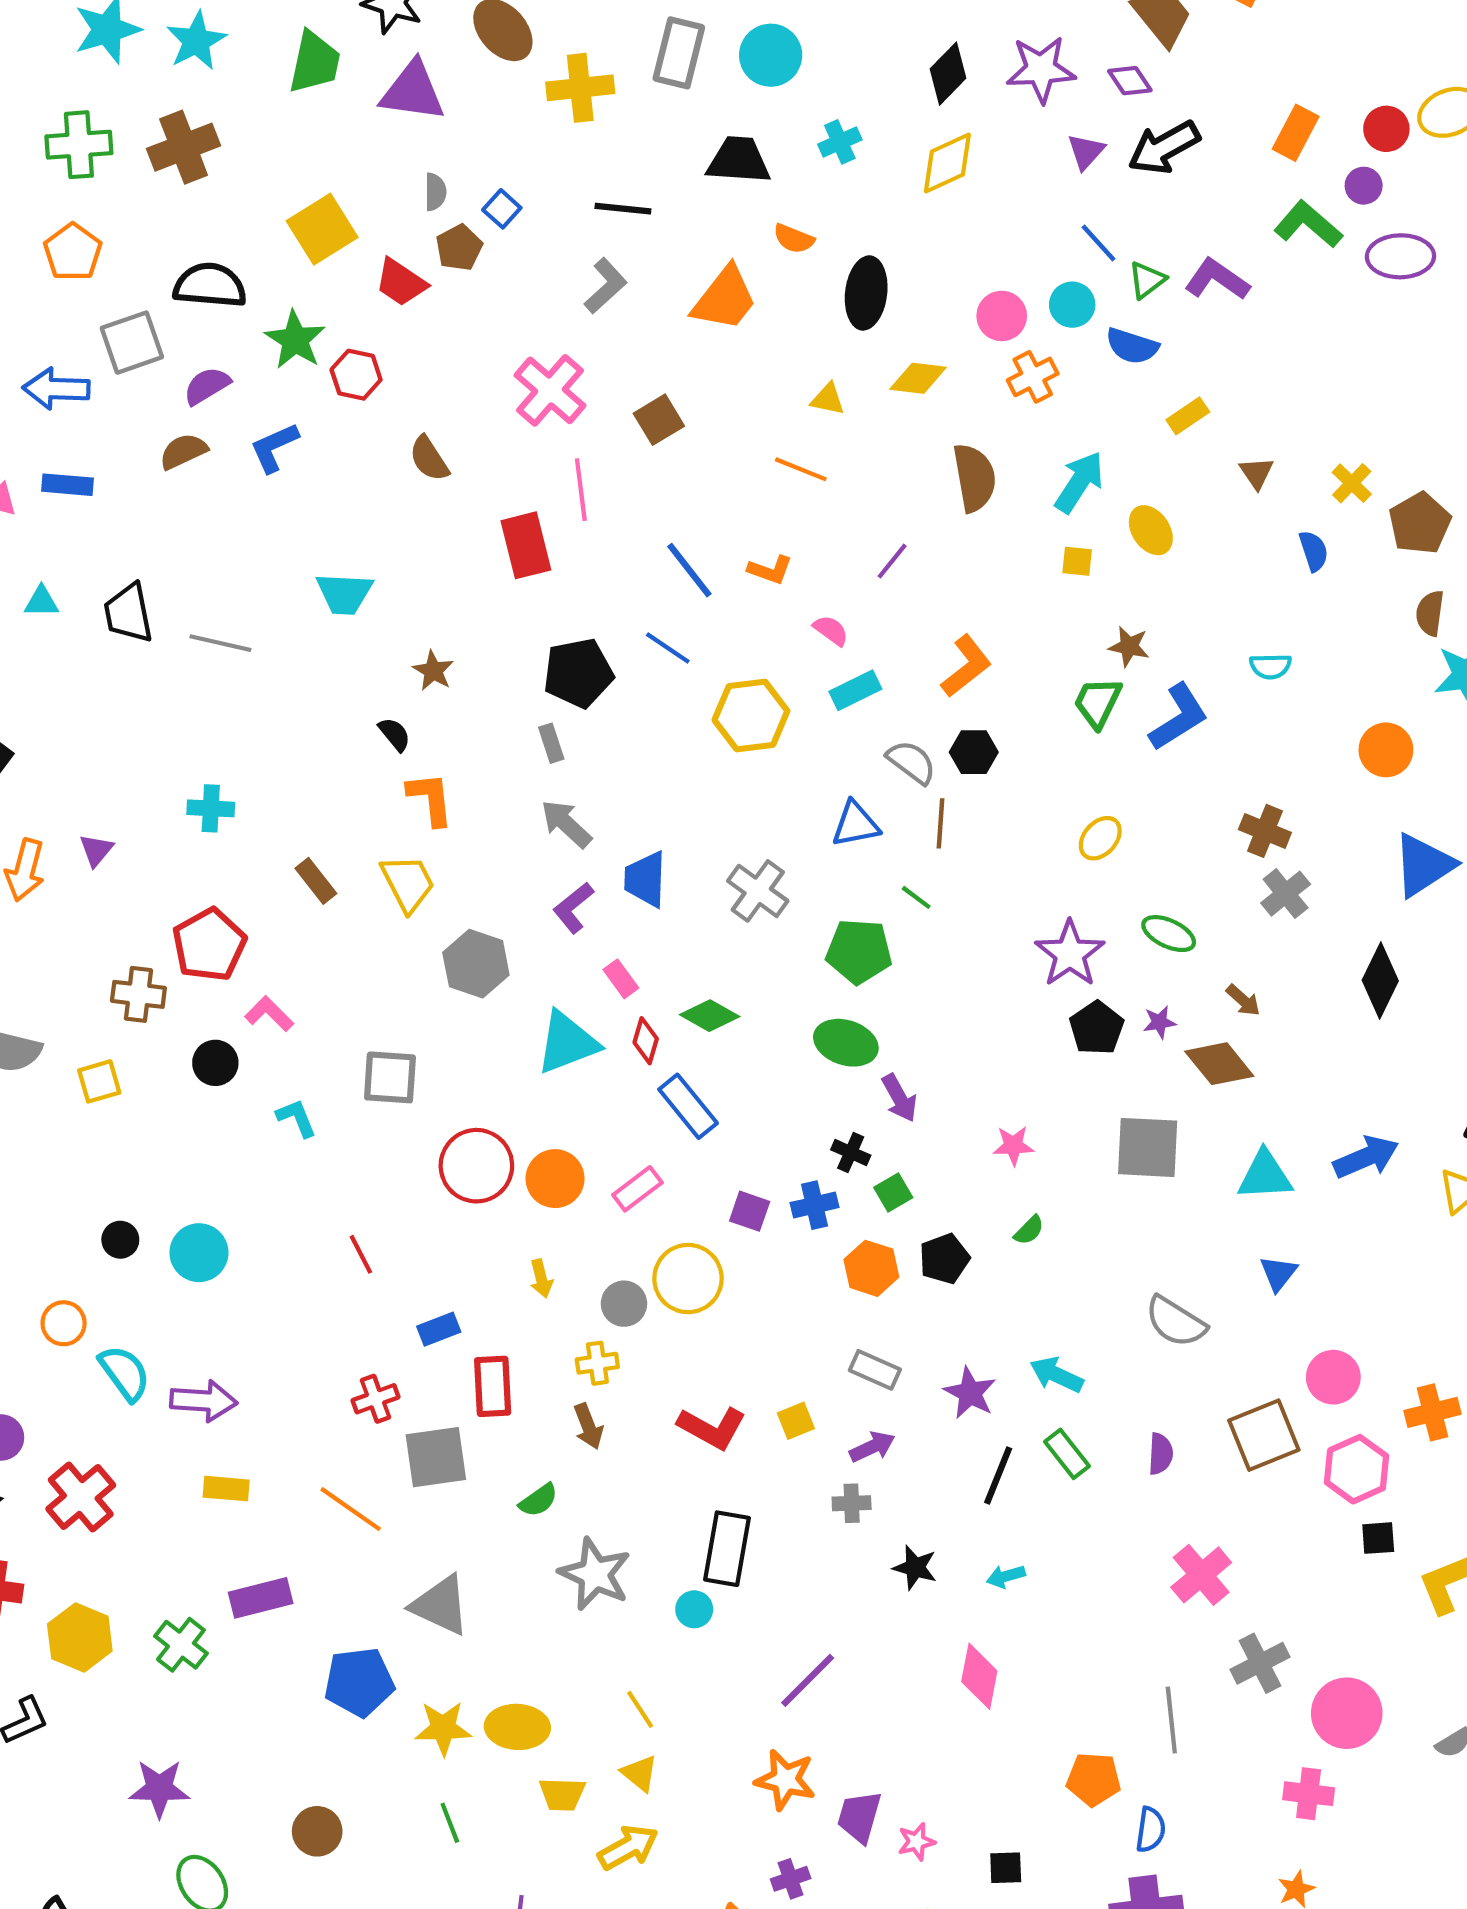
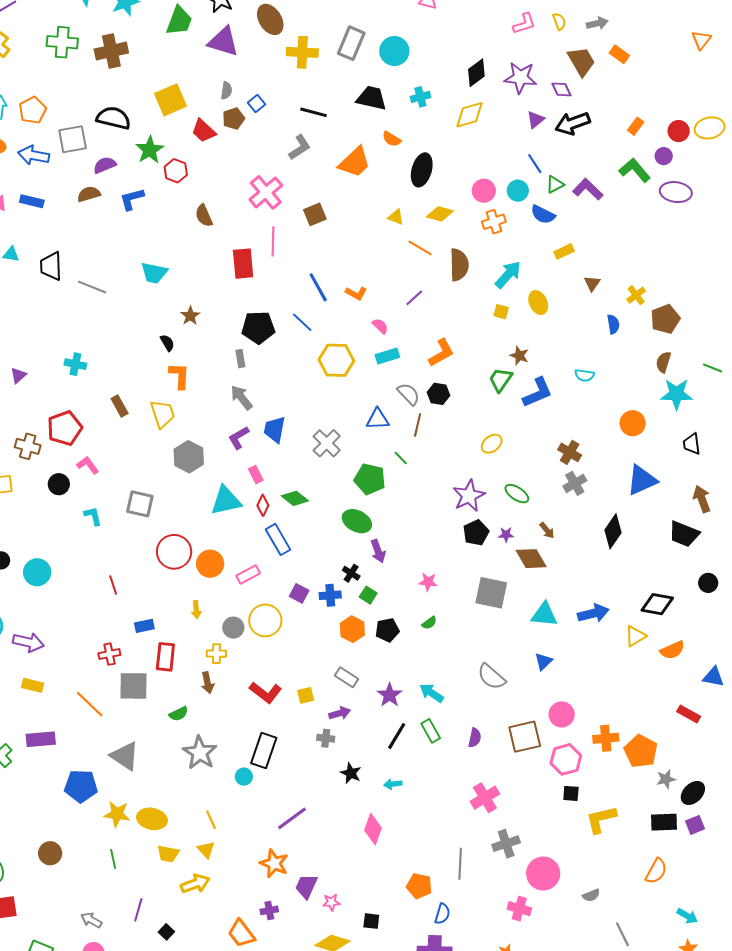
orange rectangle: (1296, 133) -> (636, 126), size x0.7
orange pentagon: (73, 252) -> (33, 110), moved
orange line: (801, 469) -> (420, 248), moved
green square: (893, 1192) -> (368, 595), turned -36

